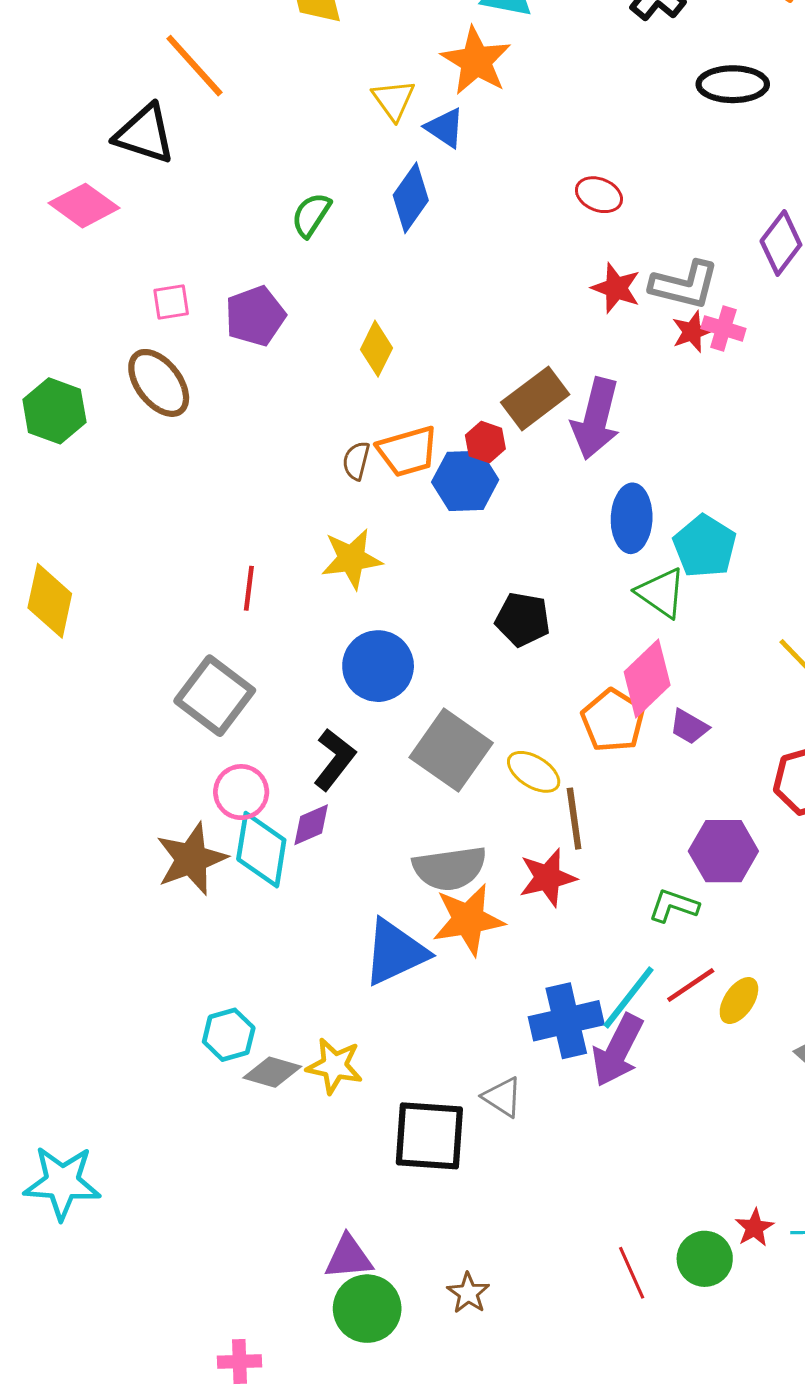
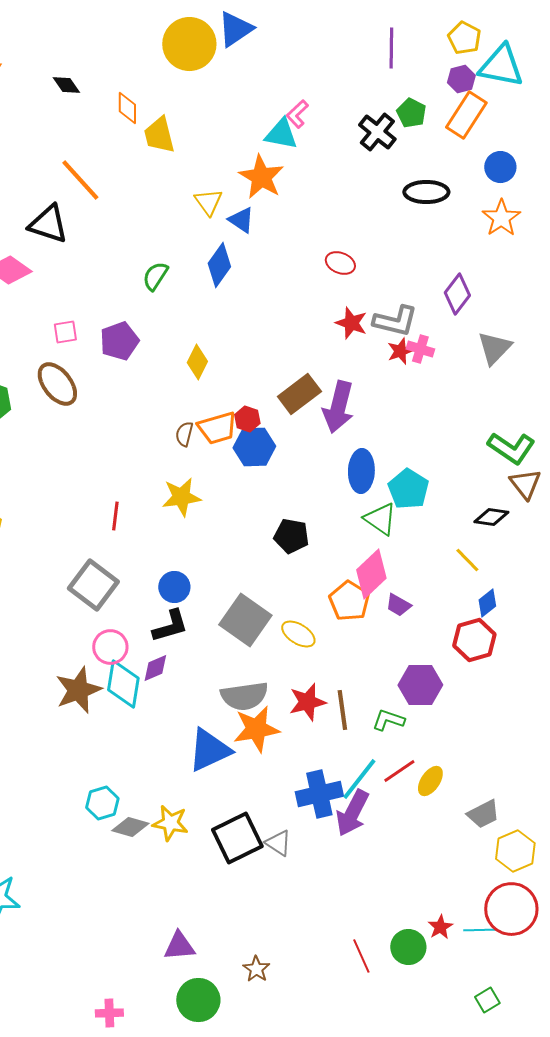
red hexagon: (485, 442) -> (247, 419), moved
blue circle: (378, 666) -> (174, 587), moved, size x0.7
black L-shape: (334, 759) -> (170, 626), turned 36
brown line: (574, 819) -> (342, 710), moved
black square: (429, 1136) -> (237, 838), moved, turned -30
green circle: (367, 1309) -> (198, 1000), moved

